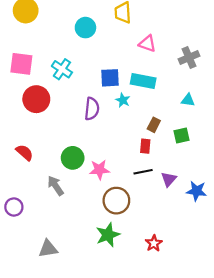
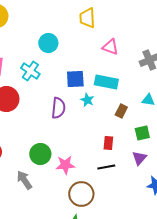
cyan circle: (85, 28) -> (48, 43), moved
brown rectangle: (154, 125) -> (121, 111), moved
purple triangle: (169, 179) -> (139, 158), moved

